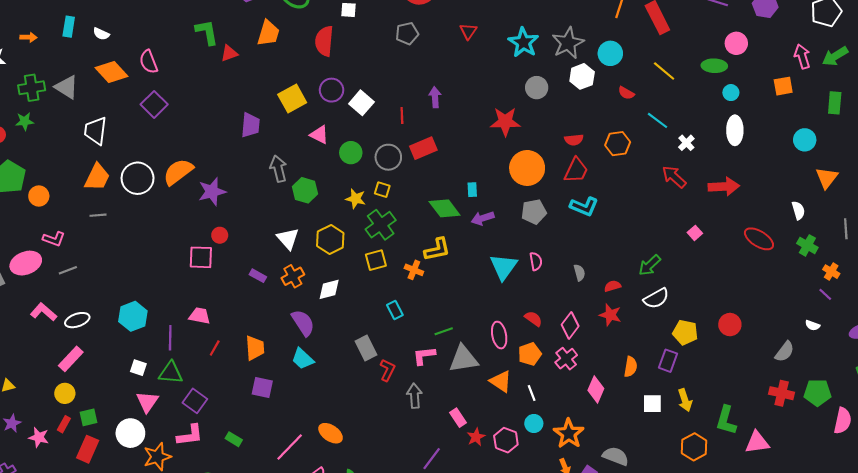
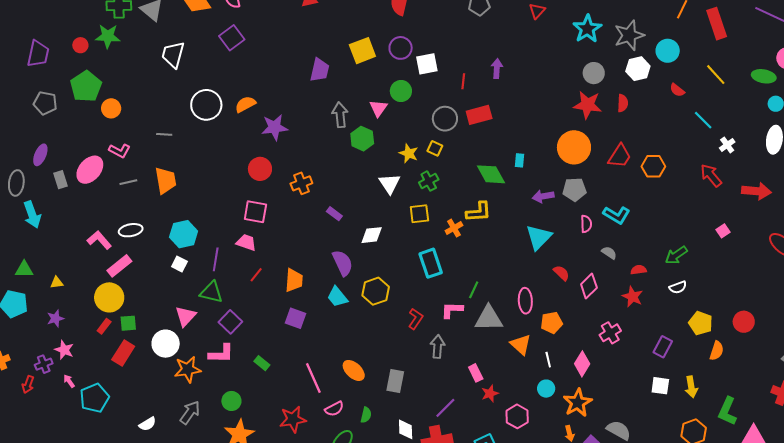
white square: (361, 103) -> (427, 64), turned 30
green star: (25, 121) -> (108, 36), size x1.4
red star: (505, 122) -> (588, 105), moved
pink triangle: (319, 135) -> (378, 108), moved, turned 30
red semicircle: (574, 140) -> (623, 103), moved, turned -90
orange hexagon: (618, 144) -> (653, 166), moved
green circle: (351, 153) -> (401, 91), moved
orange semicircle: (178, 172) -> (245, 104), size x0.7
orange trapezoid: (97, 177) -> (166, 180), moved, turned -44
cyan L-shape: (584, 206) -> (617, 215), moved
purple arrow: (483, 218) -> (543, 196), moved
green cross: (381, 225) -> (429, 181), size x0.7
red circle: (220, 235) -> (260, 169), moved, size x1.5
white triangle: (288, 239) -> (390, 184), moved
yellow hexagon: (330, 239) -> (376, 291), moved
pink square: (201, 257) -> (255, 212), moved
pink semicircle: (536, 261) -> (586, 224), moved
pink ellipse: (26, 263) -> (90, 170), turned -36
orange cross: (414, 270) -> (454, 228), turned 30
gray semicircle: (579, 273) -> (609, 253), turned -49
purple rectangle: (258, 276) -> (334, 214), moved
orange cross: (293, 276) -> (301, 183), moved
white semicircle: (656, 298) -> (678, 287), size x0.7
cyan rectangle: (395, 310) -> (431, 263), size x1.6
pink L-shape: (44, 312) -> (99, 240), moved
red semicircle: (533, 319) -> (561, 273), moved
pink diamond: (570, 325) -> (589, 286), moved
green line: (444, 331) -> (474, 290), turned -54
gray rectangle: (366, 348) -> (395, 381), moved, turned 30
pink cross: (566, 359) -> (610, 333), moved
purple rectangle: (668, 361) -> (663, 347), moved
orange semicircle: (631, 367) -> (717, 351), moved
white square: (138, 368) -> (179, 264), moved
pink diamond: (596, 389) -> (582, 364), moved
yellow circle: (65, 393) -> (109, 297), size x1.5
pink star: (39, 437) -> (64, 350), moved
pink hexagon: (506, 440) -> (517, 416), moved
pink line: (290, 447) -> (313, 378), turned -76

